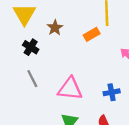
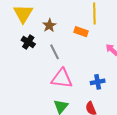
orange rectangle: (92, 34) -> (81, 32), turned 48
gray line: (32, 79) -> (55, 52), moved

